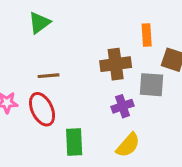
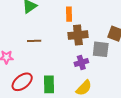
orange rectangle: (147, 35) -> (69, 14), moved
red ellipse: (42, 109) -> (22, 82), moved, turned 75

